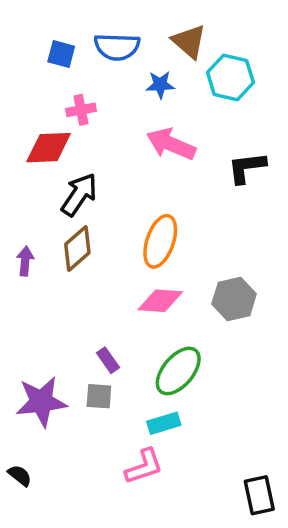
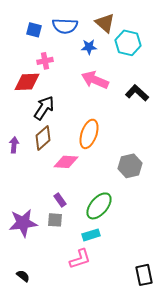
black L-shape: (247, 167) -> (137, 93), turned 50
pink diamond: (160, 301) -> (66, 162), moved
black semicircle: (20, 475) -> (23, 276), moved

